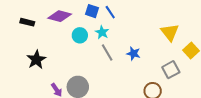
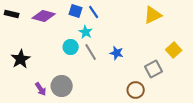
black rectangle: (27, 22) -> (12, 14), moved
yellow triangle: (170, 32) -> (153, 15), moved, turned 42
cyan circle: (80, 35) -> (71, 47), moved

